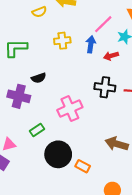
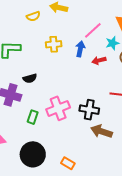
black cross: (105, 87) -> (89, 110), moved
green rectangle: (37, 130) -> (33, 117), moved, turned -40
brown arrow: (117, 144) -> (101, 131), moved
black circle: (58, 154) -> (33, 154), moved

